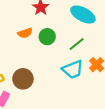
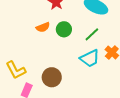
brown circle: (23, 79) -> (52, 77), moved

